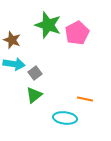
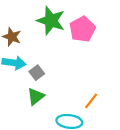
orange line: (85, 99) -> (91, 101), turned -63

